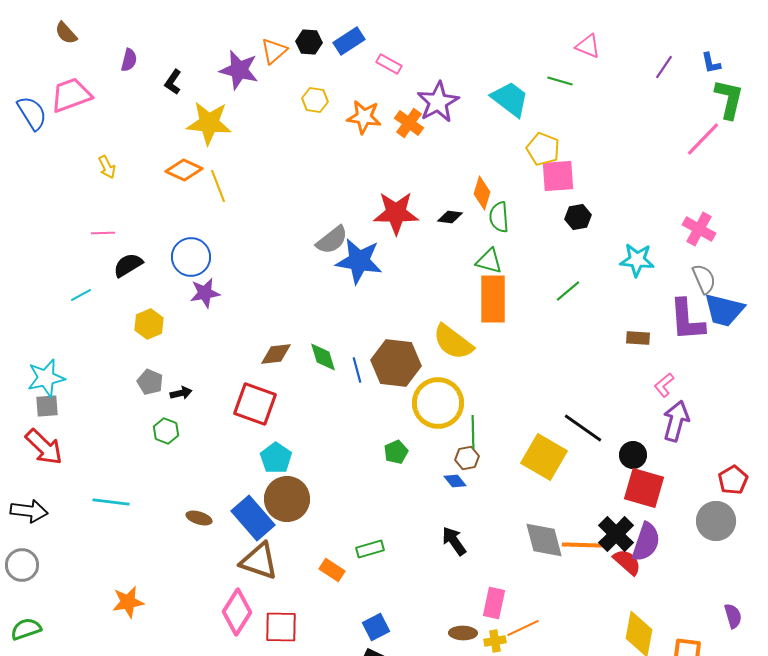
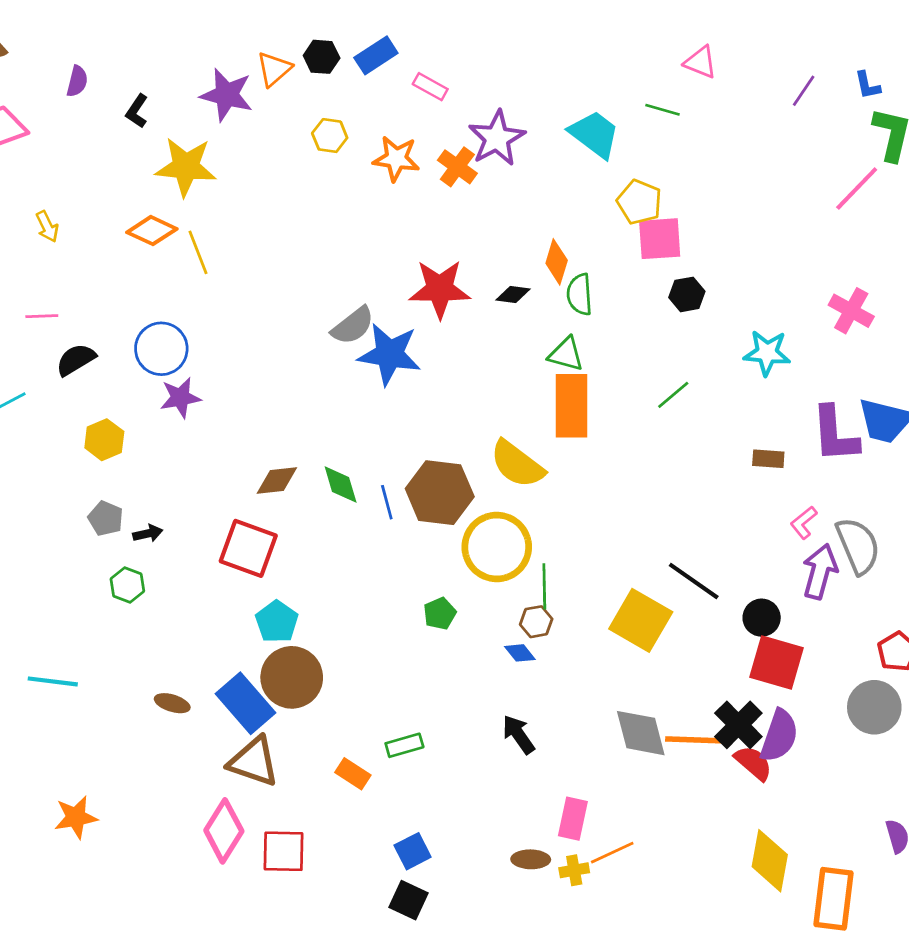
gray semicircle: (704, 279) -> (858, 546), moved, size x1.4

